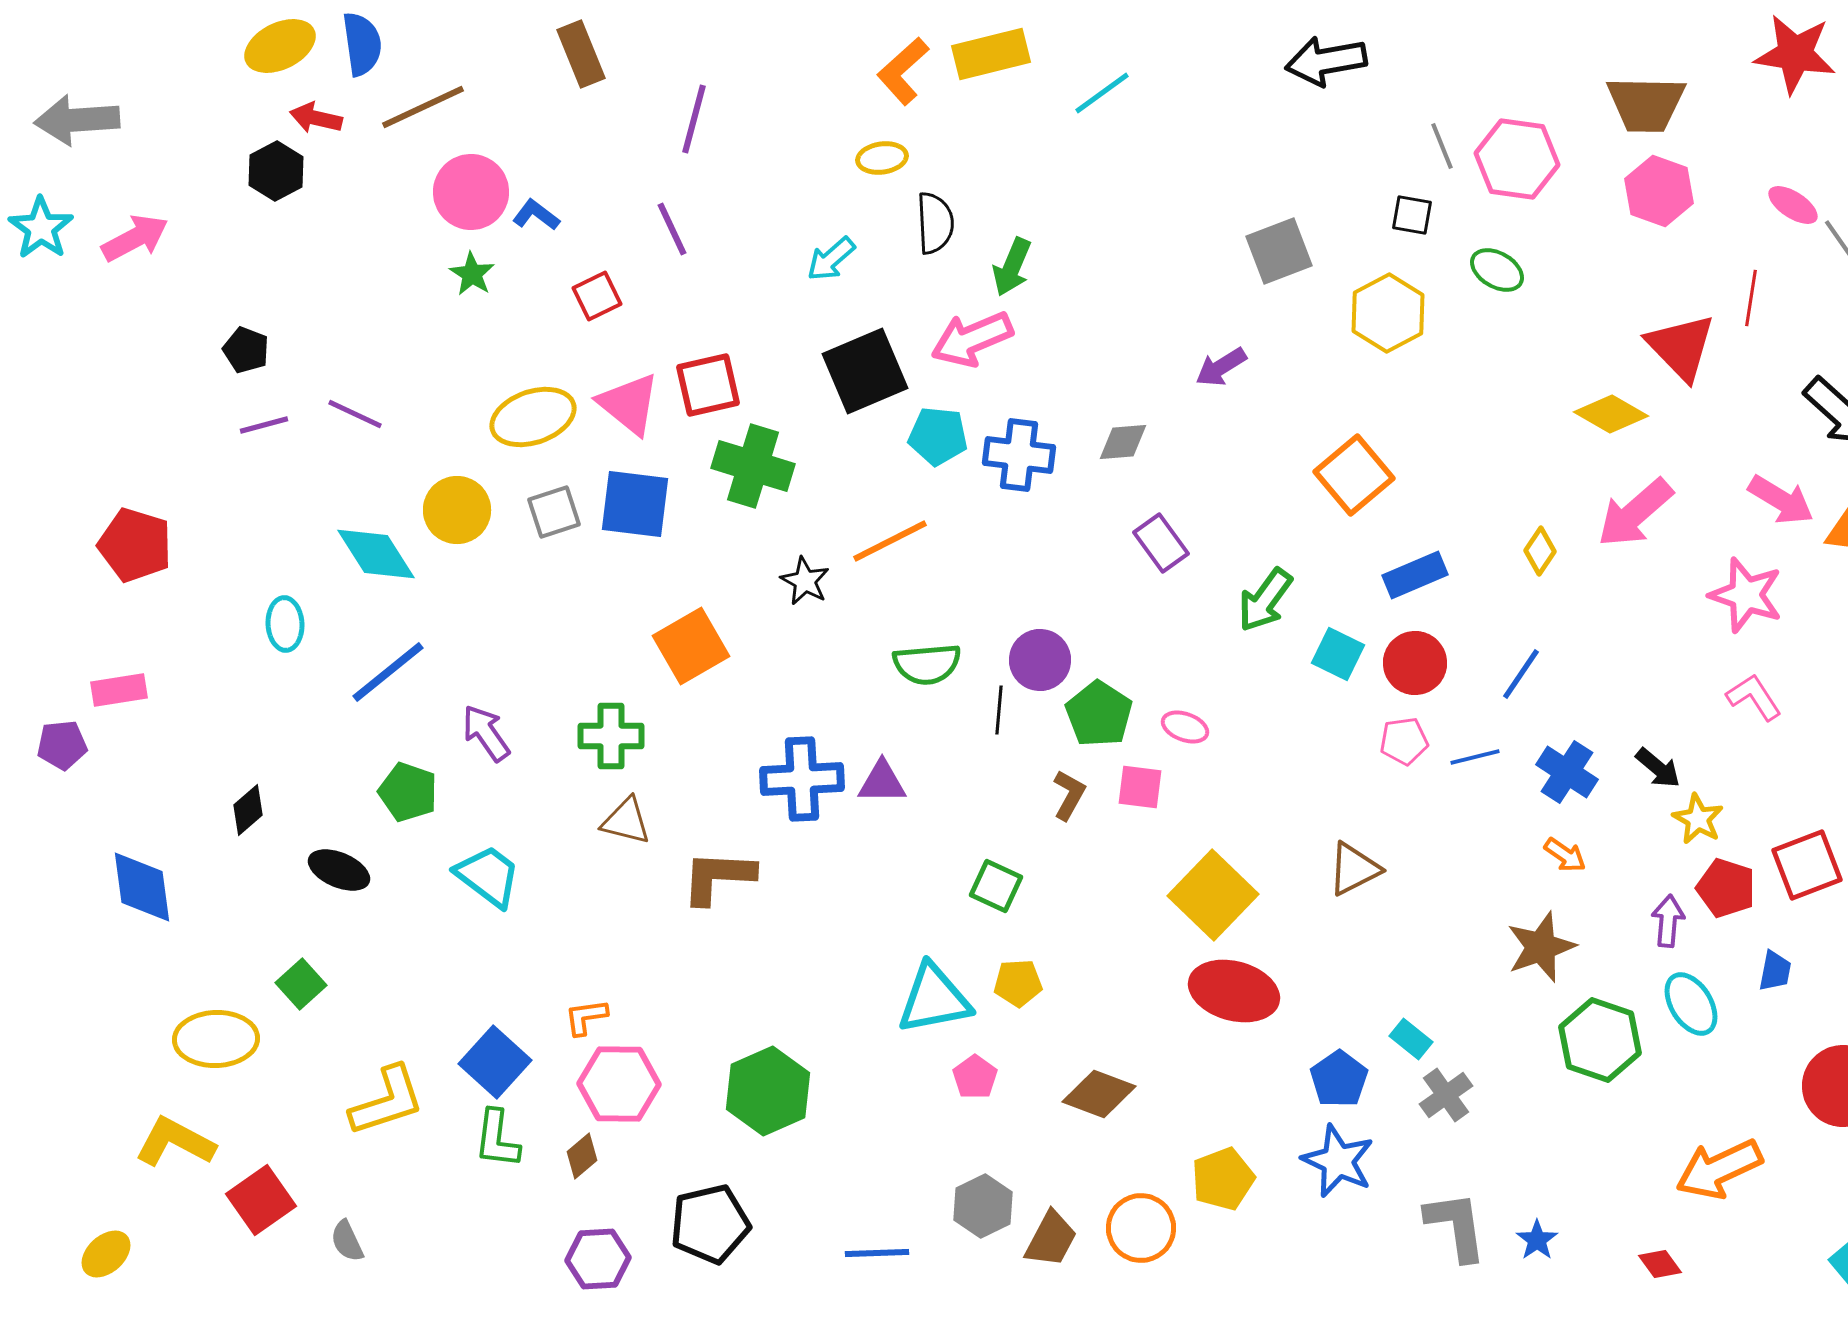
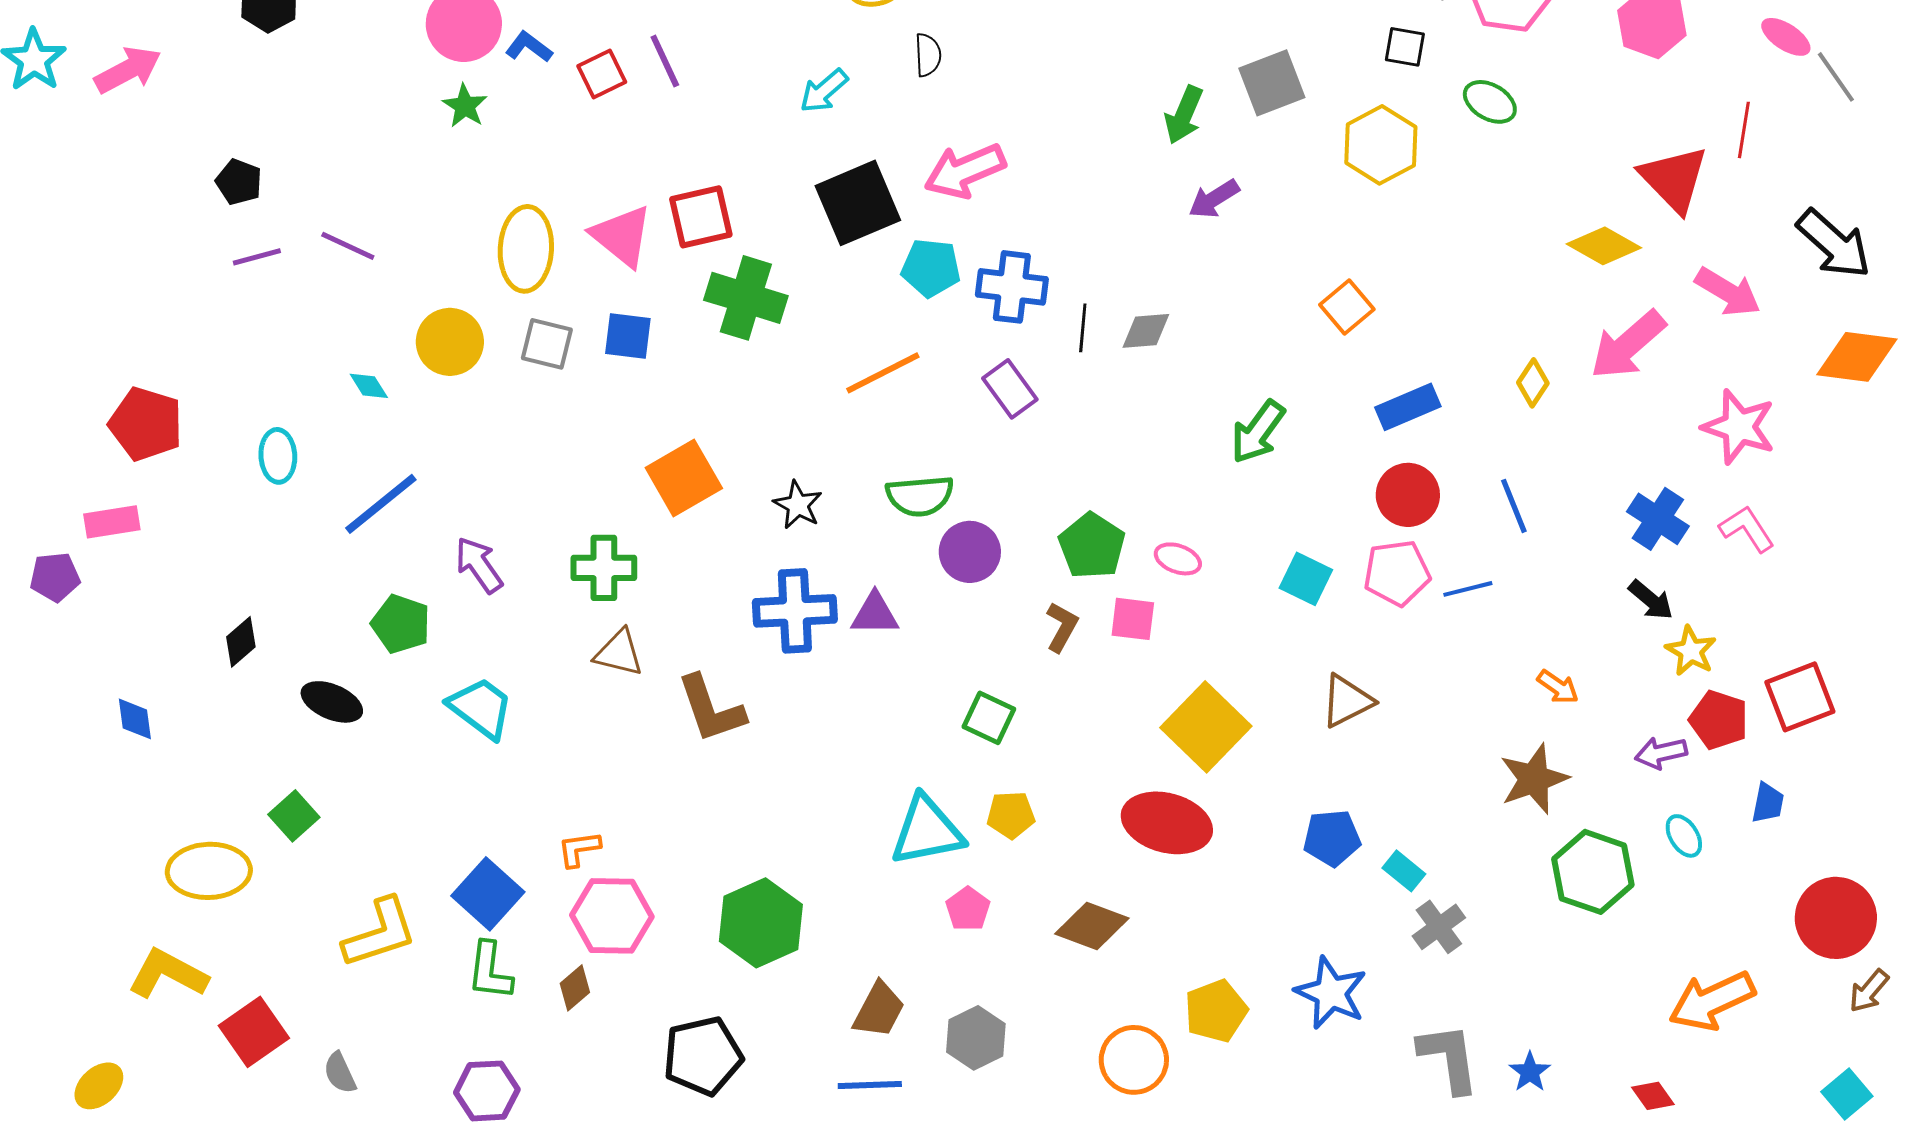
black semicircle: (935, 223) -> (928, 55), size x0.7
green arrow: (1012, 267) -> (1184, 115), moved
red square: (597, 296) -> (602, 74), moved
yellow ellipse: (533, 417) -> (526, 249), turned -68
gray diamond: (1123, 442) -> (1146, 331), moved
orange square: (1354, 475) -> (1347, 307), size x0.7
pink arrow: (1781, 500) -> (1728, 292), moved
blue square: (635, 504) -> (628, 336), size x0.7
gray square: (554, 512) -> (547, 344), turned 32
purple rectangle: (1161, 543) -> (1010, 389), moved
red pentagon: (135, 545) -> (146, 424), moved
cyan diamond: (376, 554) -> (369, 386), size x0.5
black star: (805, 581) -> (798, 505), moved
cyan square: (1338, 654) -> (1306, 579), moved
purple circle: (1040, 660) -> (970, 552), moved
blue line: (1521, 674) -> (1514, 506), turned -56
black line: (999, 710) -> (1083, 328), moved
pink pentagon: (1404, 741) -> (1397, 573), size x1.4
blue cross: (1567, 772) -> (1658, 519), moved
brown L-shape: (718, 877) -> (711, 709), turned -112
blue diamond: (142, 887) -> (135, 719), size x0.6
purple arrow: (1668, 921) -> (1661, 753), turned -108
red ellipse: (1234, 991) -> (1167, 823), moved
cyan ellipse: (1691, 1004) -> (1684, 836), size x0.7
blue pentagon: (1339, 1079) -> (1332, 838), moved, turned 30
brown trapezoid: (1051, 1239) -> (879, 1010), moved
purple hexagon: (598, 1259) -> (487, 1091), moved

